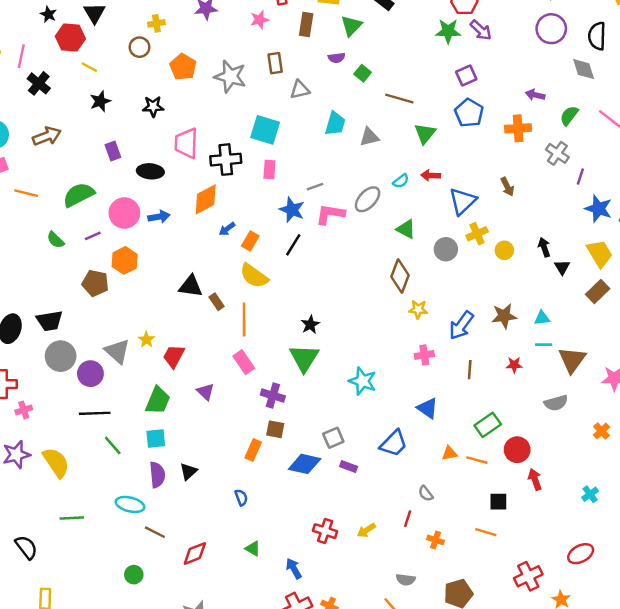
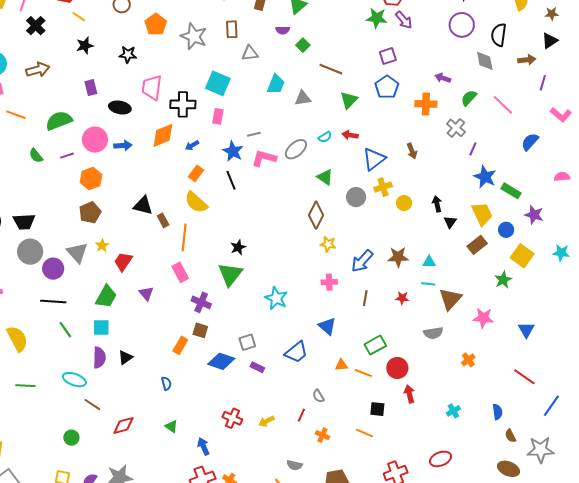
blue arrow: (227, 229) -> (192, 145), moved
black line: (293, 245) -> (231, 180), turned -60
brown pentagon: (95, 283) -> (90, 213), moved, turned 30

